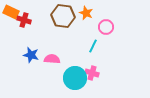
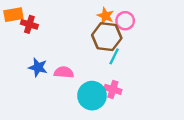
orange rectangle: (11, 12) -> (13, 15), turned -35
brown hexagon: (63, 16) -> (107, 37), moved
pink circle: (106, 27) -> (125, 21), moved

